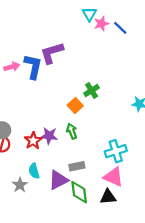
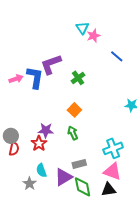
blue line: (120, 28) -> (117, 56), moved
green cross: (92, 91) -> (78, 78), moved
purple star: (49, 136) -> (46, 130), moved

